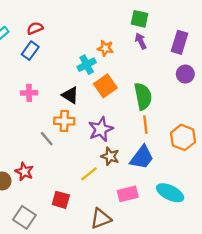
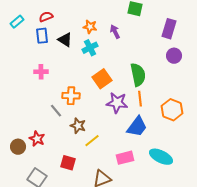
purple arrow: (141, 41) -> (115, 32), moved
orange star: (105, 48) -> (90, 27), moved
blue rectangle: (30, 51) -> (42, 36), turned -42
orange square: (105, 86) -> (102, 79), moved
black triangle: (70, 95) -> (65, 40), moved
purple star: (101, 129) -> (117, 103), moved, turned 30
brown star: (110, 156) -> (78, 126), moved

